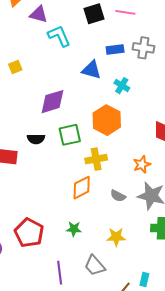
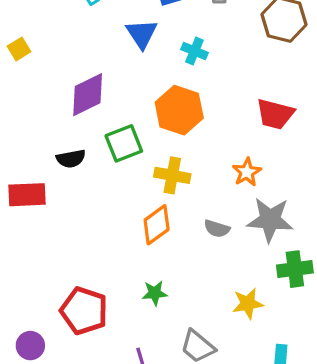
blue triangle: (91, 70) -> (142, 34), turned 50
yellow cross: (96, 159) -> (172, 175), turned 30
yellow star: (116, 237) -> (248, 304), moved

